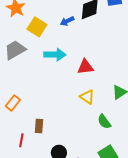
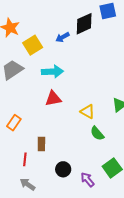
yellow square: (37, 27) -> (33, 45), turned 30
red triangle: (85, 67) -> (53, 99), moved
green semicircle: (104, 122) -> (97, 133), moved

